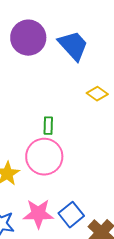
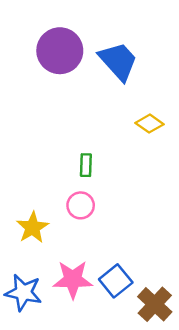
pink circle: (44, 157) -> (81, 205), size x0.6

